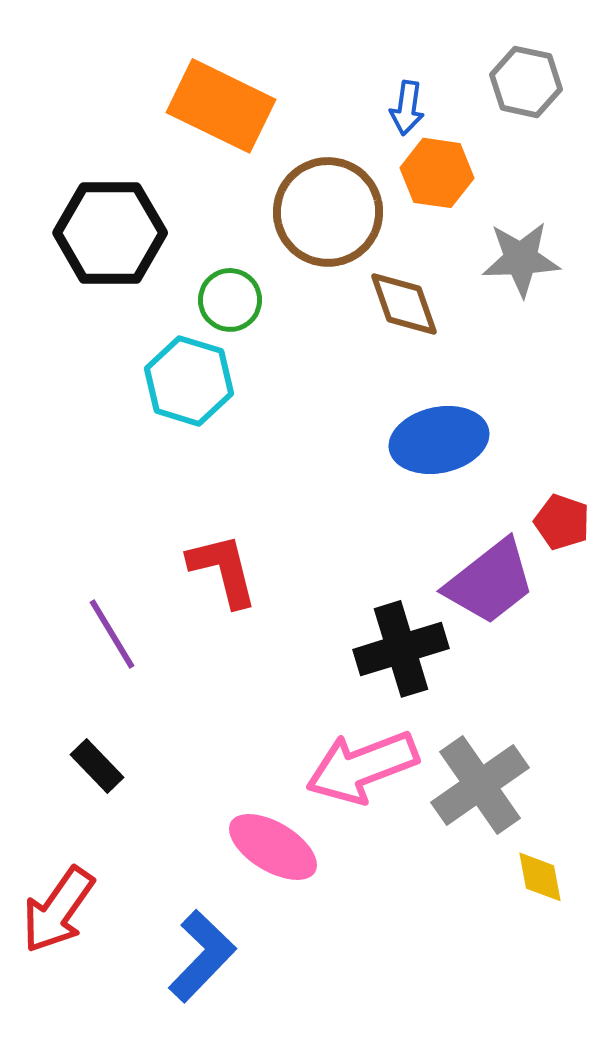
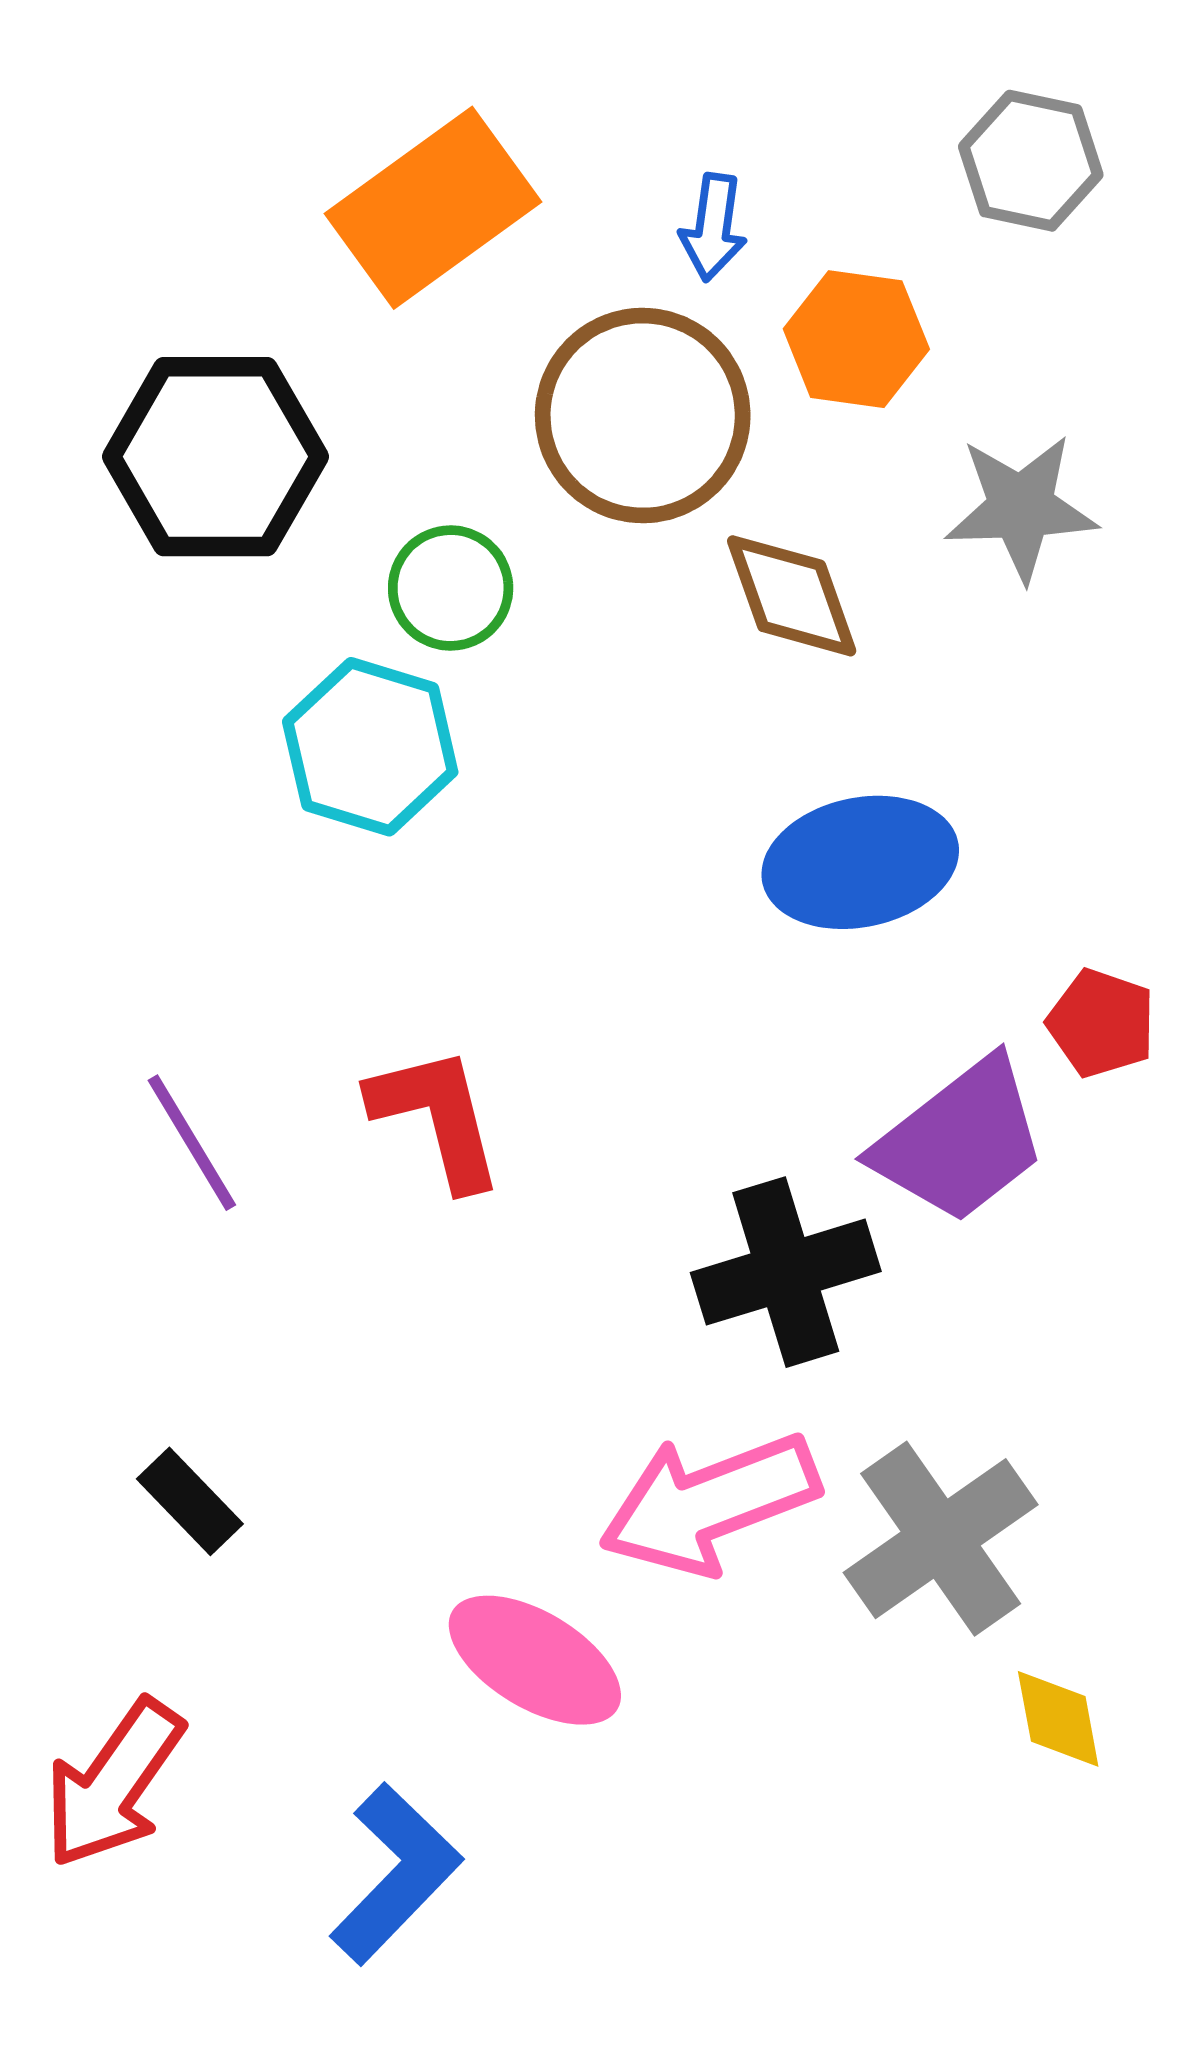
orange rectangle: (221, 106) -> (433, 208), turned -62
blue arrow: (407, 108) -> (713, 227), moved
purple line: (112, 634) -> (192, 1143), moved

